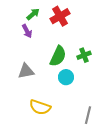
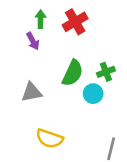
green arrow: (33, 14) -> (41, 19), turned -48
cyan circle: (66, 77) -> (93, 94), moved

